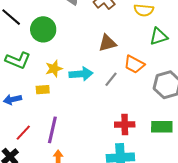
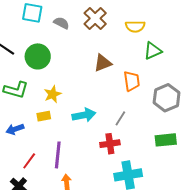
orange trapezoid: (134, 64) -> (132, 81), turned -120
cyan arrow: (81, 74) -> (84, 115), moved
gray line: (111, 79) -> (120, 118), moved
red cross: (125, 124) -> (110, 144), moved

